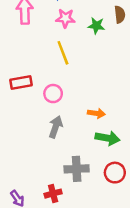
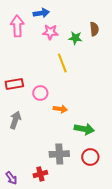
yellow line: (63, 53) -> (62, 63), moved
orange arrow: (96, 113) -> (60, 109), moved
gray arrow: (56, 127) -> (15, 120), moved

